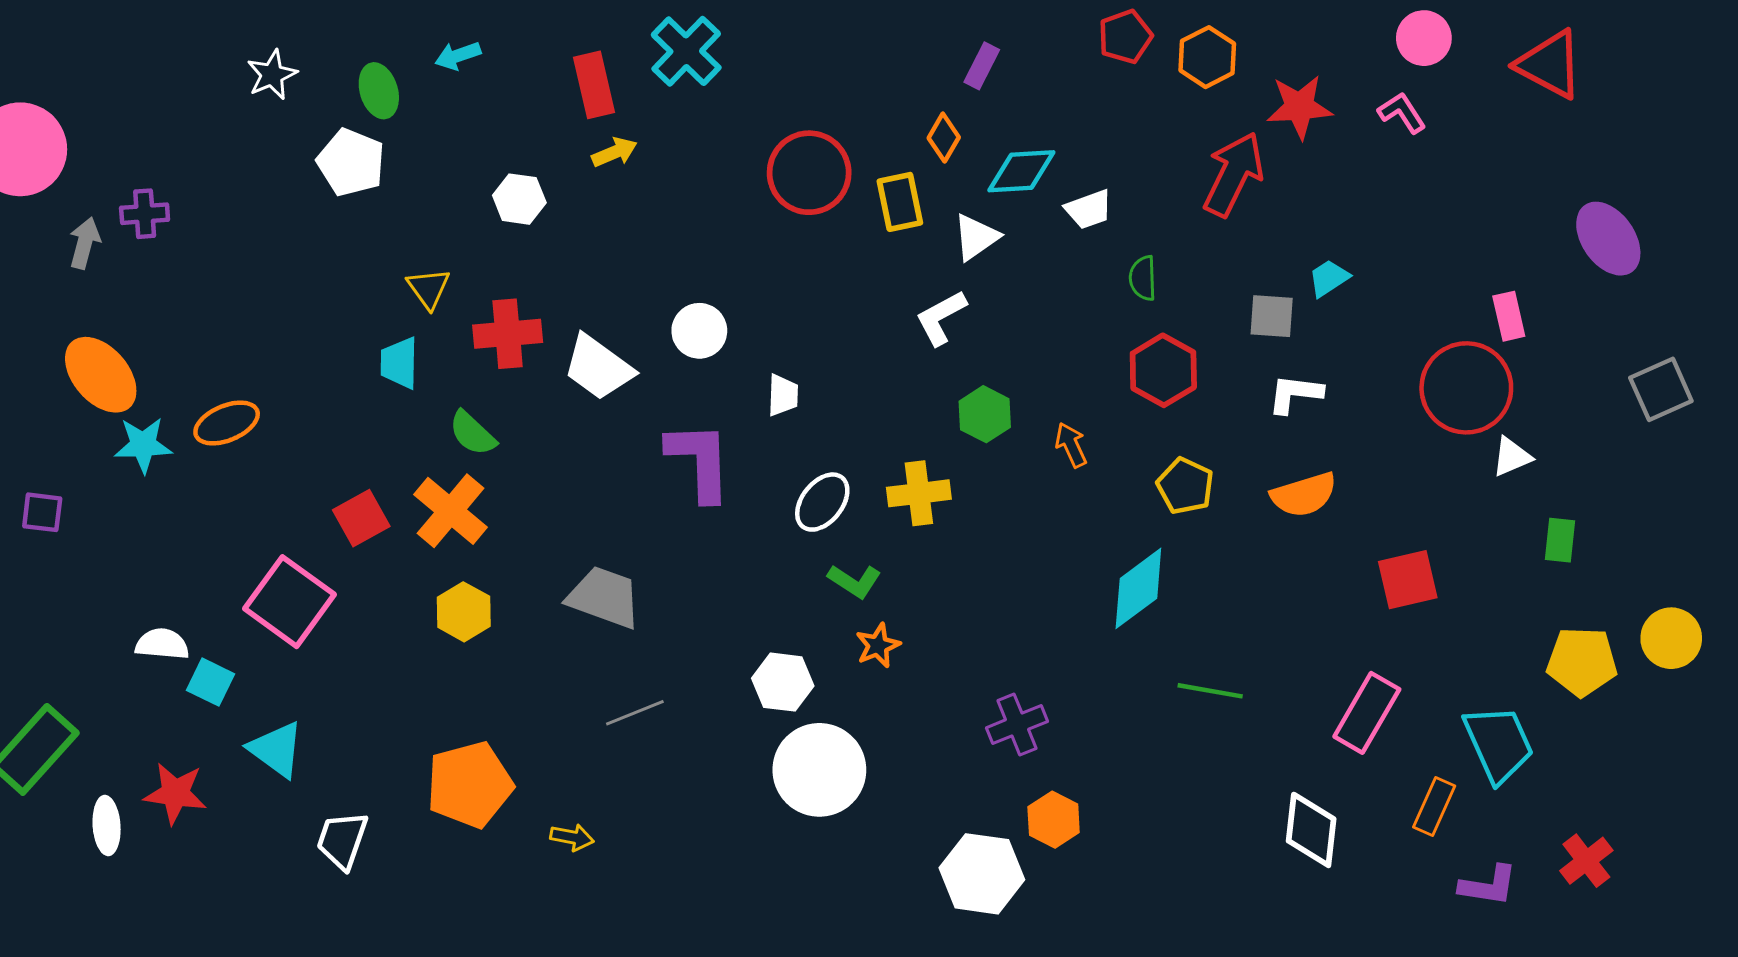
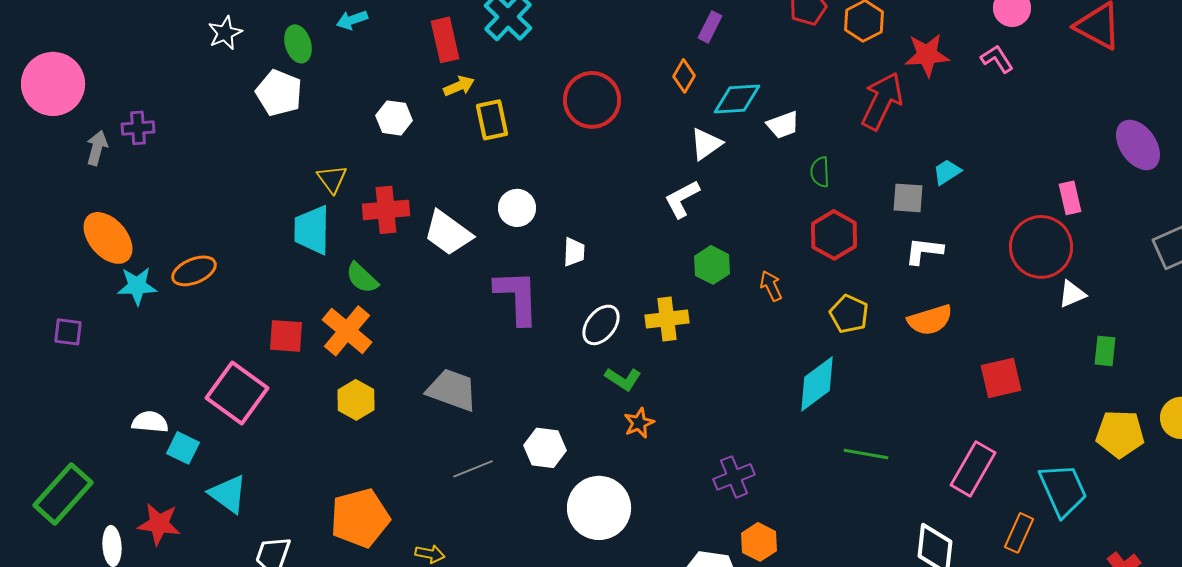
yellow rectangle: (900, 202) -> (492, 120), moved
cyan trapezoid: (399, 363) -> (312, 230), size x1.4
red square: (361, 518) -> (286, 336), turned 33
white hexagon: (783, 682) -> (545, 448), moved

